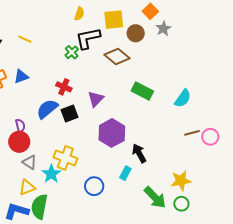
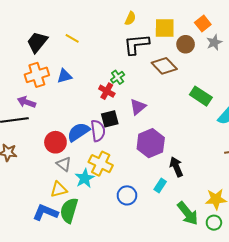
green cross: (72, 52) -> (118, 77), moved
green rectangle: (142, 91) -> (201, 96), moved
blue semicircle: (47, 109) -> (78, 132), moved
purple semicircle: (20, 126) -> (98, 131), moved, size x1.5

